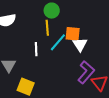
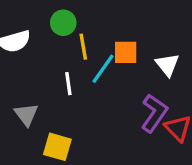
green circle: (52, 11) -> (63, 23), moved
white triangle: (80, 44) -> (167, 65), moved

